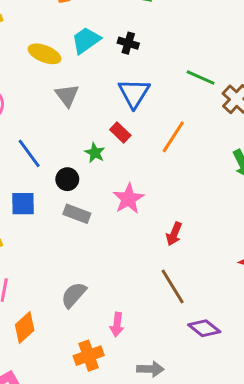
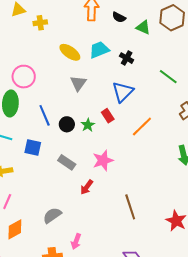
green line: (201, 77) -> (168, 77), moved
black circle: (67, 179) -> (67, 124), moved
red arrow: (174, 234) -> (87, 187), moved
brown line: (173, 286) -> (130, 207), moved

